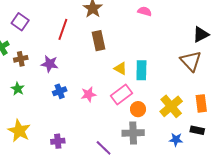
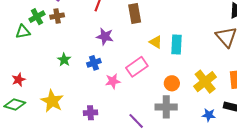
brown cross: (21, 59) -> (57, 16), moved
purple star: (50, 64) -> (105, 36), moved
green star: (18, 89) -> (64, 60), moved
pink star: (89, 94) -> (113, 81), moved
pink rectangle: (122, 95) -> (137, 67), moved

